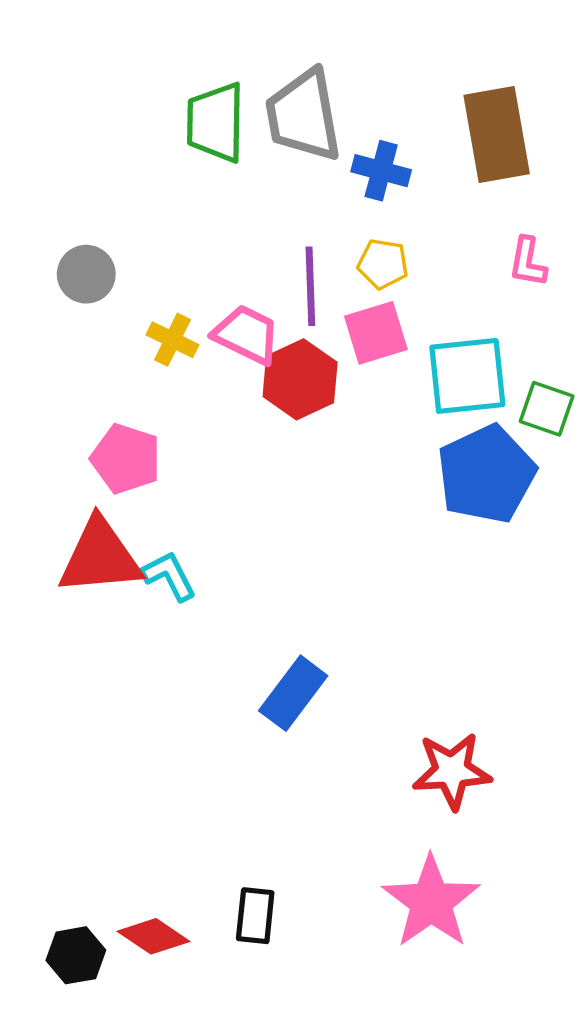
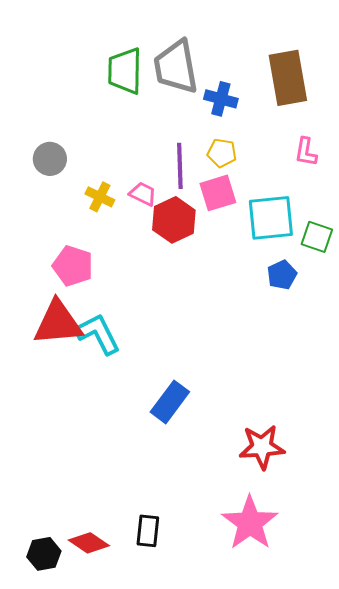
pink trapezoid: (247, 335) -> (143, 194), size x0.7
blue pentagon: (486, 474) -> (282, 275), size x0.5
cyan L-shape: (169, 576) -> (98, 334), size x1.4

